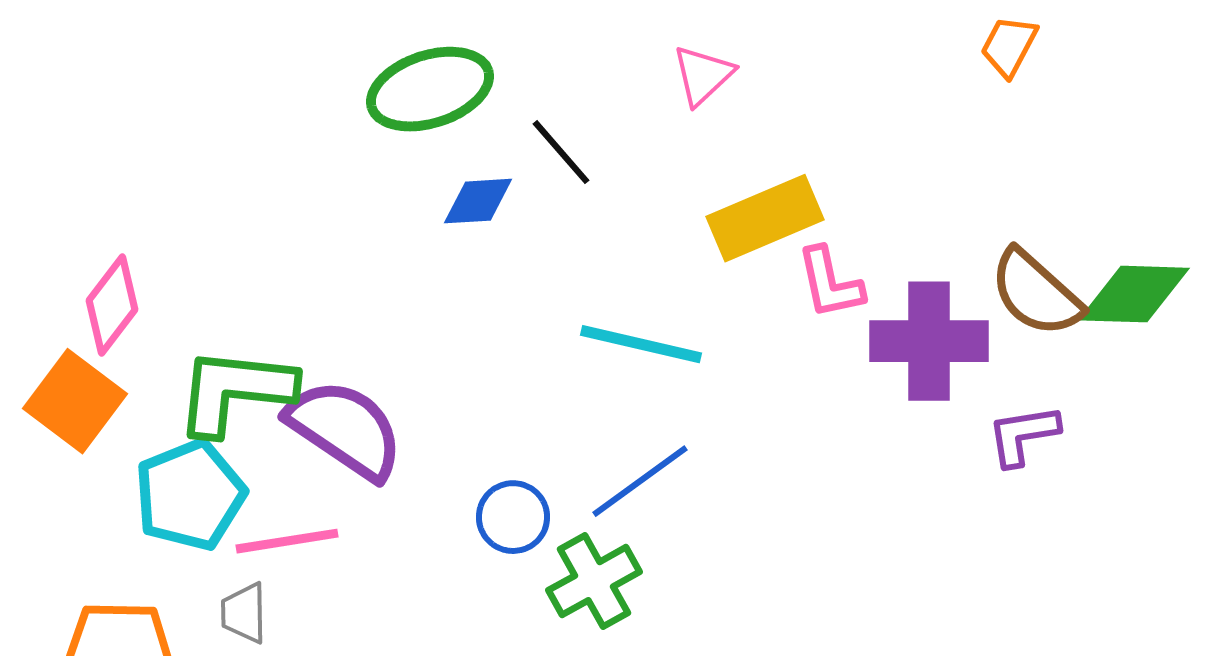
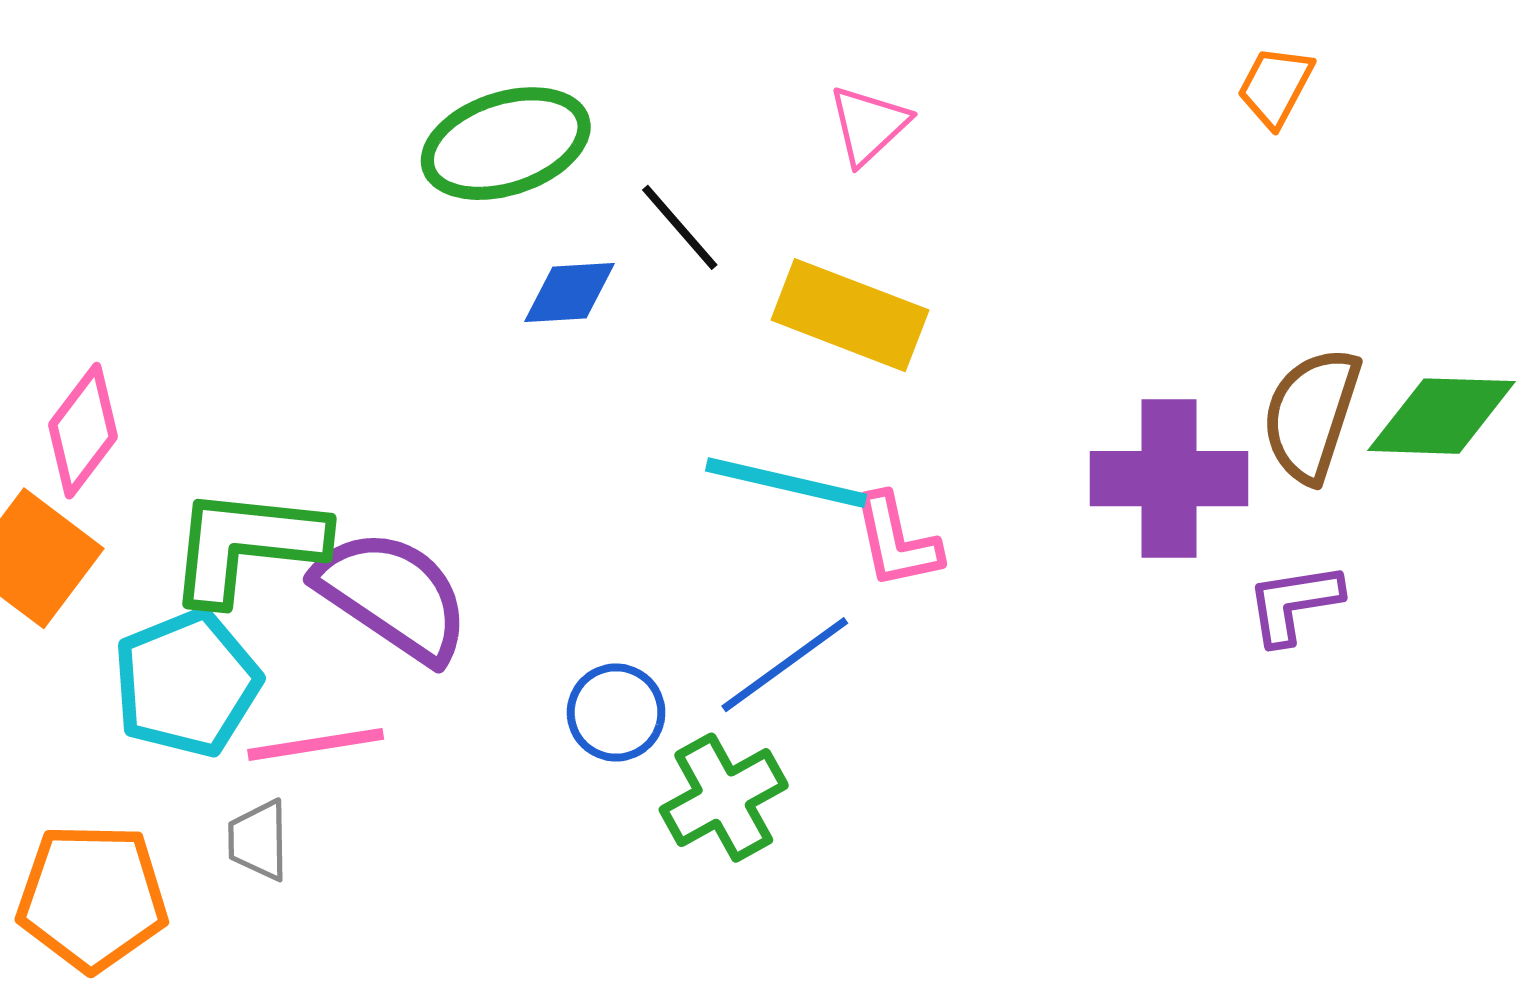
yellow rectangle: (765, 218) -> (850, 315), moved, turned 44
pink L-shape: (830, 283) -> (897, 541), moved
brown semicircle: (1036, 293) -> (1311, 415), turned 66

